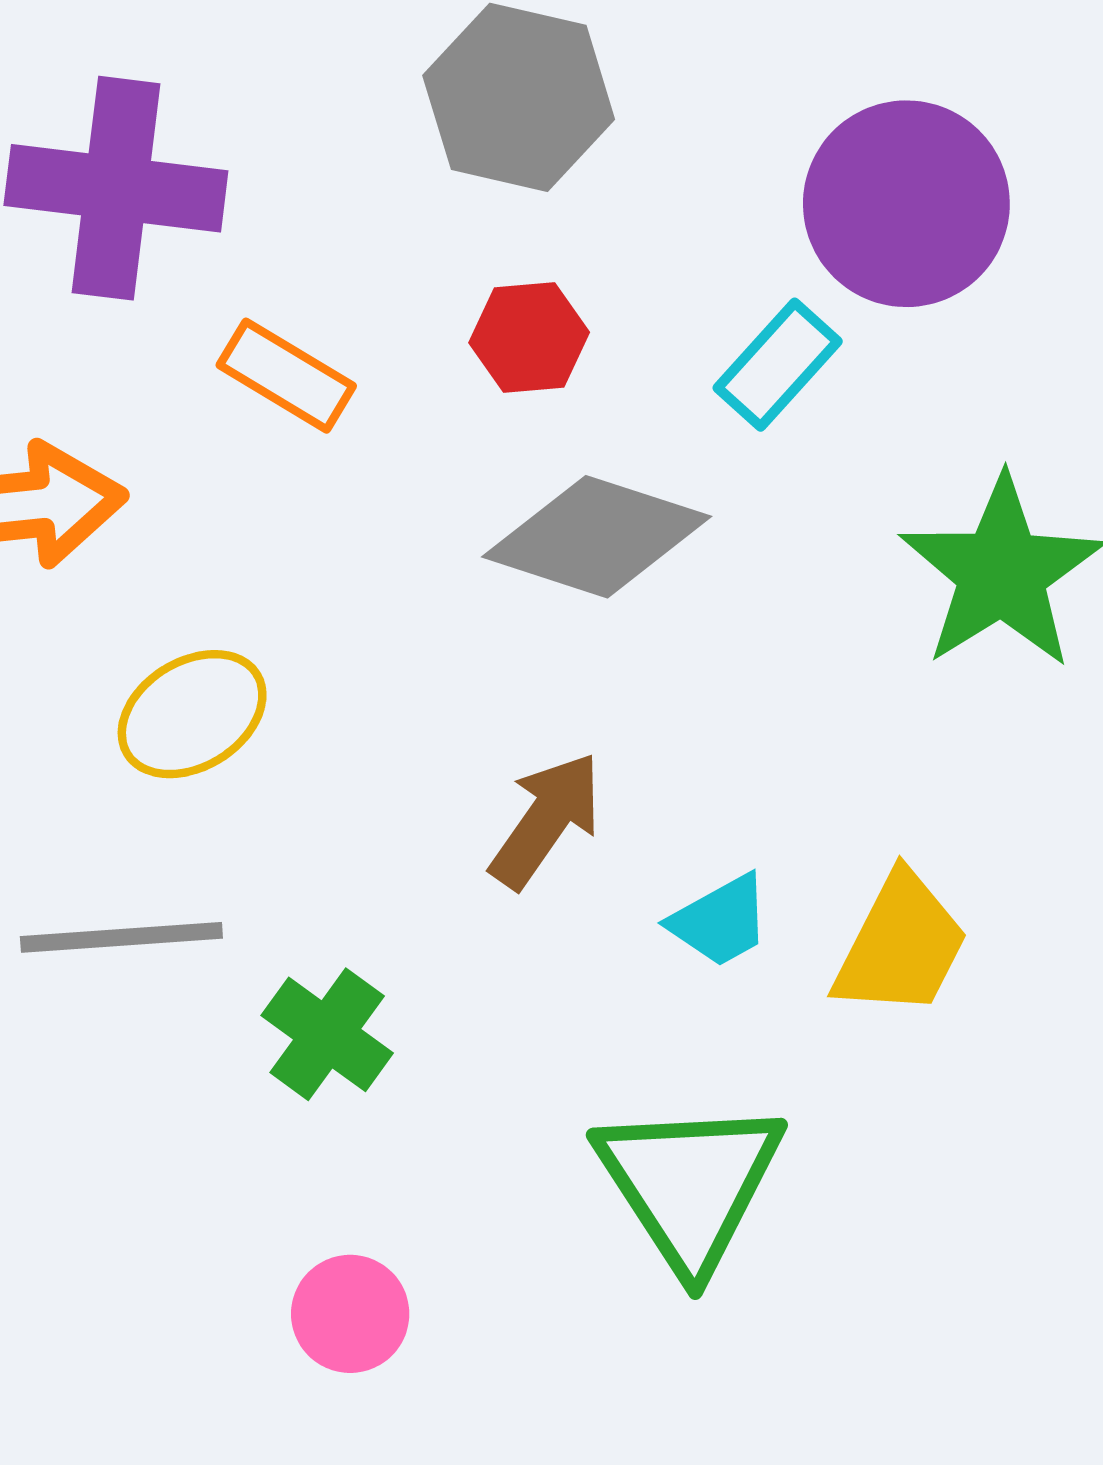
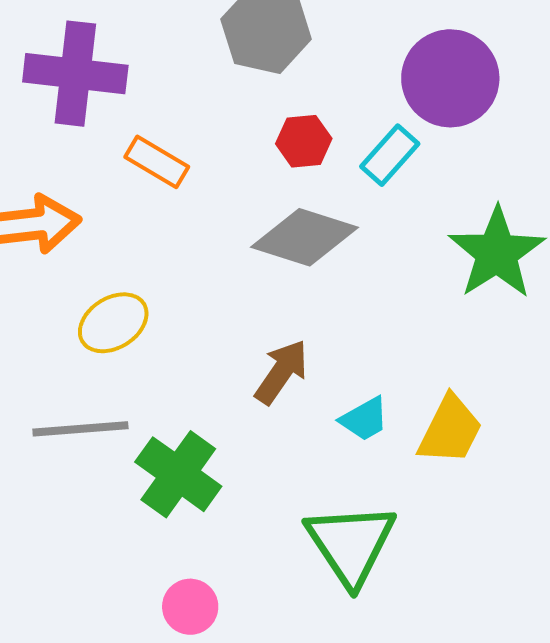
red hexagon: (529, 338) -> (304, 141), moved
green cross: (327, 1034) -> (178, 474), size x1.4

